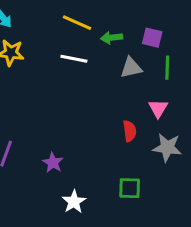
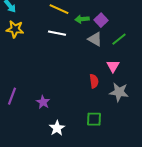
purple square: (152, 38) -> (101, 20), moved, turned 32
gray triangle: (131, 68) -> (95, 39), turned 42
green line: (167, 68) -> (119, 39), turned 49

